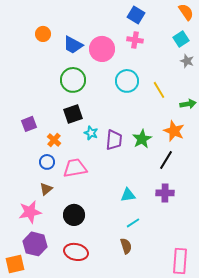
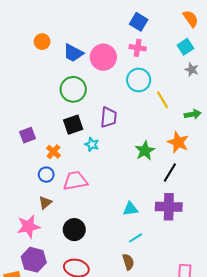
cyan circle: (127, 81) -> (139, 80), moved
purple trapezoid: (114, 140) -> (109, 117), moved
purple cross: (165, 193) -> (169, 207), size x1.4

